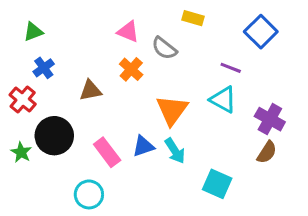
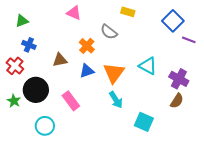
pink triangle: (128, 32) -> (74, 13), moved
blue cross: (44, 68) -> (29, 45), turned -32
purple line: (231, 68) -> (189, 40), moved
blue triangle: (143, 146) -> (87, 71), moved
cyan circle: (89, 194) -> (45, 126), moved

